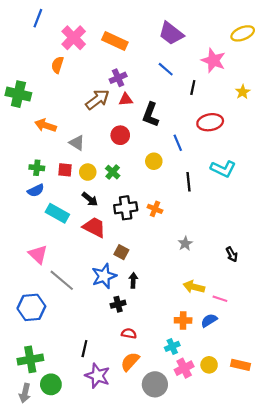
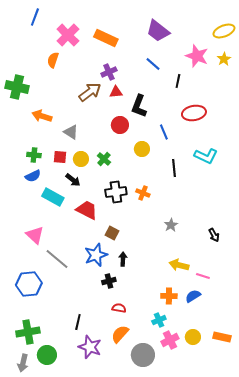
yellow star: (243, 92) -> (224, 59), moved
red circle: (120, 135) -> (120, 125), moved
black arrow: (90, 199) -> (73, 180), moved

